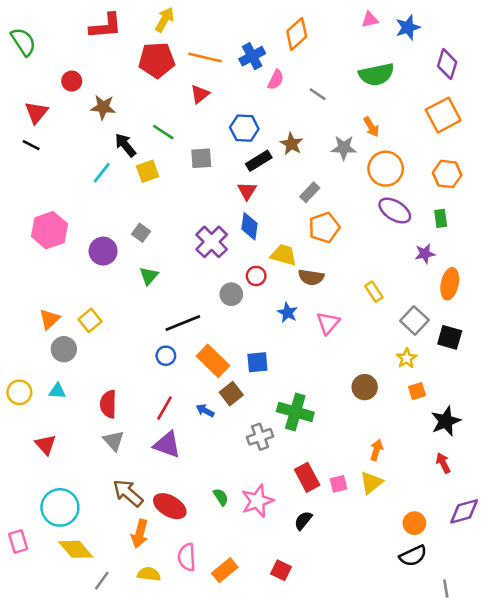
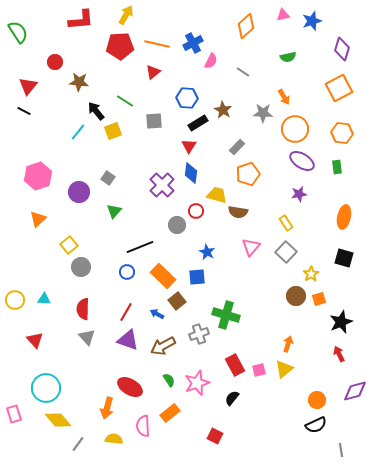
orange diamond: (297, 34) -> (246, 26), moved
green semicircle: (376, 74) -> (288, 57), size x0.6
purple star: (425, 254) -> (299, 194), moved
blue star: (288, 313) -> (207, 252), moved
orange triangle: (49, 319) -> (38, 219), moved
gray square: (414, 320) -> (286, 252), moved
gray circle: (64, 349) -> (81, 267), moved
brown circle: (365, 387) -> (296, 296), moved
brown arrow: (128, 493) -> (163, 346), moved, turned -70
orange rectangle: (225, 570) -> (170, 413), moved

